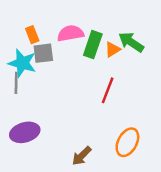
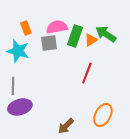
gray square: (43, 53) -> (49, 43), moved
gray line: (16, 83) -> (13, 86), moved

